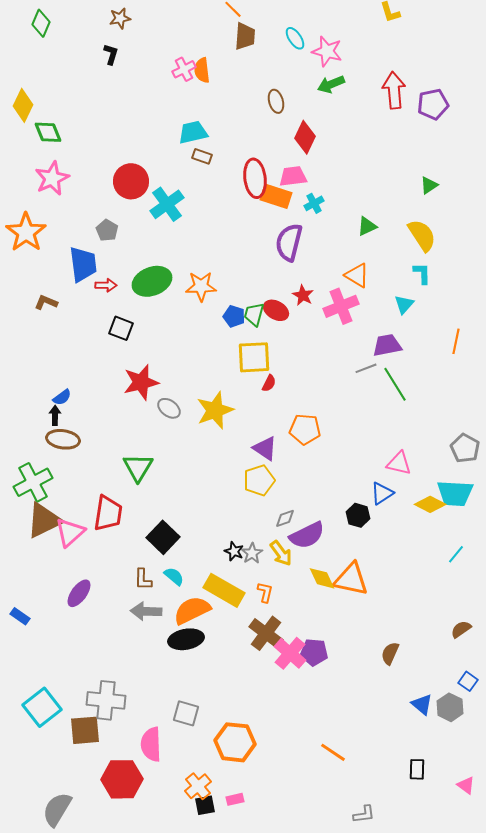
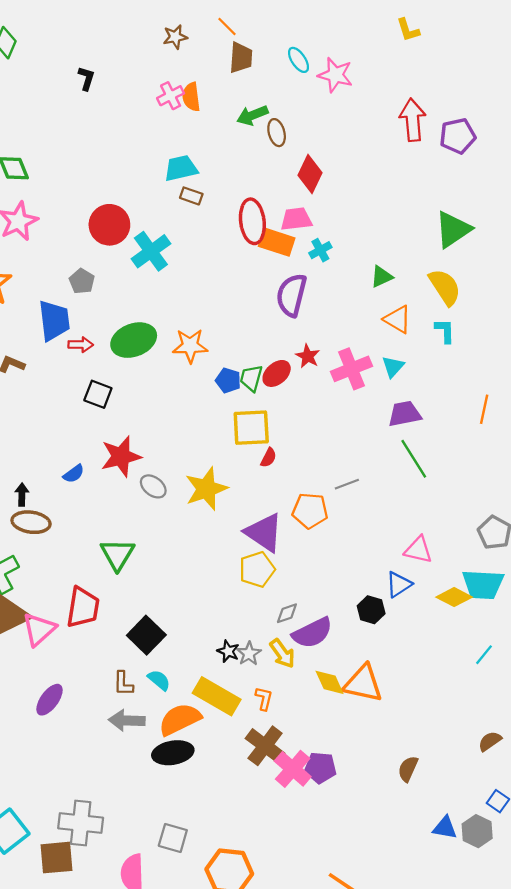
brown star: (120, 18) -> (175, 37), moved
green arrow: (331, 84) -> (252, 115), moved
green triangle: (429, 185) -> (453, 229), size x1.8
orange triangle: (357, 275) -> (398, 319), moved
cyan triangle: (404, 304) -> (393, 367), moved
red ellipse: (276, 310) -> (277, 373), turned -70
gray line: (366, 368) -> (347, 484), moved
blue semicircle: (62, 397) -> (74, 474), moved
purple triangle: (265, 448) -> (264, 533), size x1.4
blue triangle: (422, 704) -> (445, 828), turned -30

